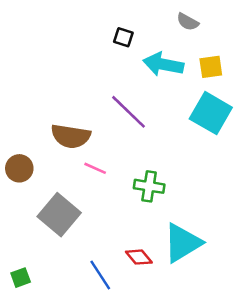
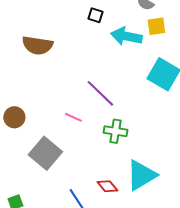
yellow square: (211, 67) -> (156, 26), moved
purple line: (129, 112) -> (100, 93), moved
brown semicircle: (71, 136) -> (37, 45), moved

